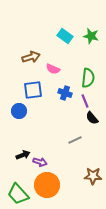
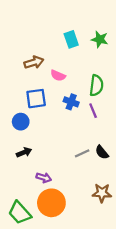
cyan rectangle: (65, 36) -> (71, 39), turned 35
black semicircle: (92, 118) -> (102, 152), moved
black arrow: (23, 155) -> (24, 152), moved

